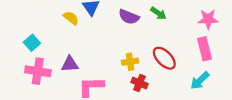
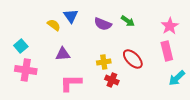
pink star: (208, 19) -> (170, 26), turned -30
purple triangle: (70, 64) -> (63, 54), moved
cyan arrow: (200, 81) -> (177, 78), moved

